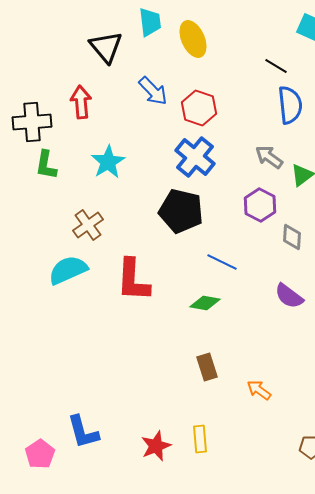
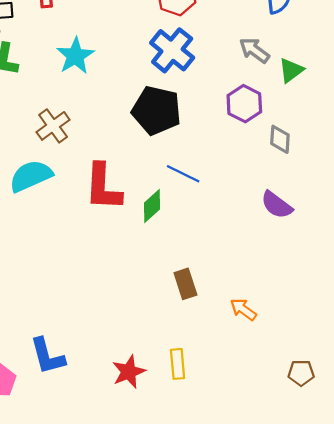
blue line: (222, 262) -> (183, 174), moved
green diamond: (205, 303) -> (152, 206), moved, turned -52

